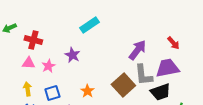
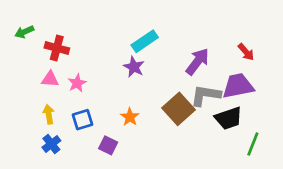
cyan rectangle: (89, 25) -> (145, 41), moved
purple star: (72, 55) -> (134, 67), moved
gray L-shape: (143, 75) -> (206, 95), turned 105

